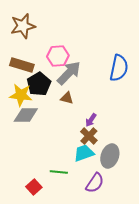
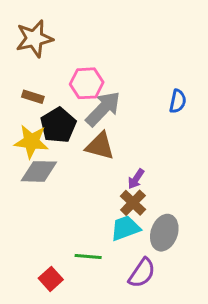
brown rectangle: (22, 65) -> (33, 97), size x0.6
blue semicircle: (119, 68) -> (178, 101), size x0.6
brown triangle: (67, 98) -> (100, 146), size x1.5

